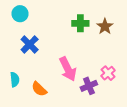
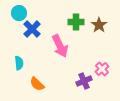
blue cross: (30, 44) -> (32, 29), moved
pink arrow: (68, 69) -> (60, 46), moved
cyan semicircle: (15, 79) -> (19, 63), moved

